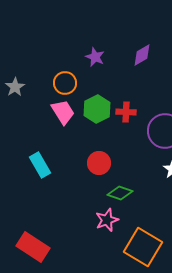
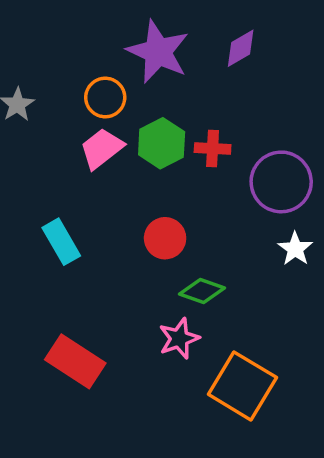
purple star: (95, 57) -> (158, 52), size x1.8
pink trapezoid: (63, 112) -> (102, 149), turned -96
red rectangle: (33, 247) -> (75, 361), moved

